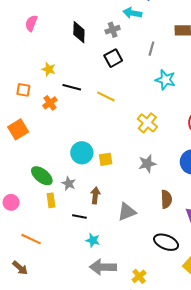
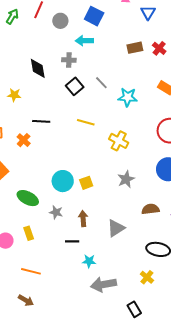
gray cross: (113, 30) -> (69, 60), turned 32
gray line: (151, 49) -> (101, 83), moved, turned -48
yellow star: (49, 69) -> (14, 95), moved
yellow line: (106, 96) -> (86, 122), moved
green ellipse: (42, 176) -> (28, 198), moved
brown semicircle: (166, 199) -> (150, 209), turned -84
yellow rectangle: (51, 200) -> (29, 233), moved
yellow cross: (139, 276) -> (147, 277), moved

